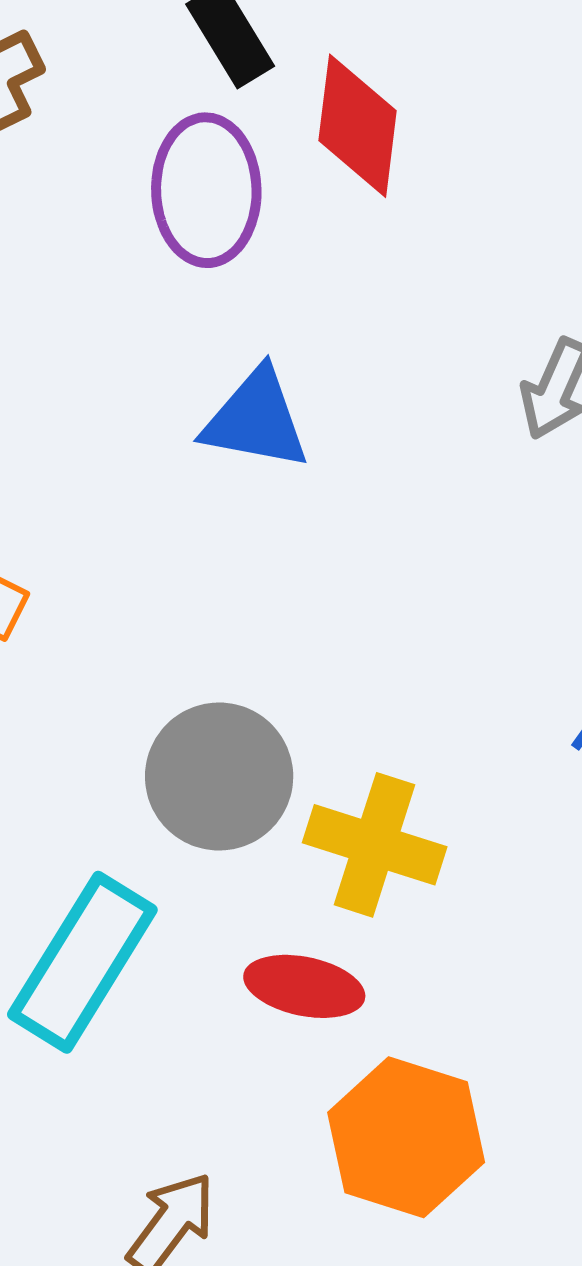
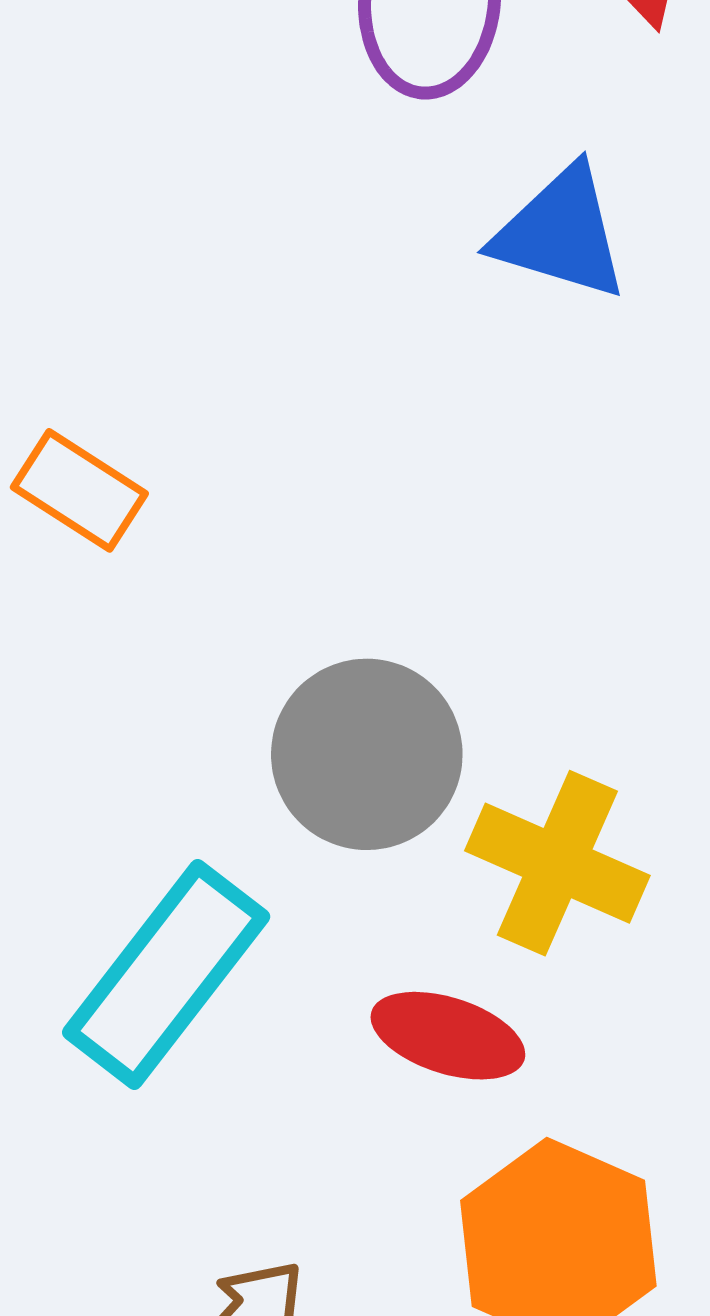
blue triangle: (256, 419) -> (561, 233), moved

